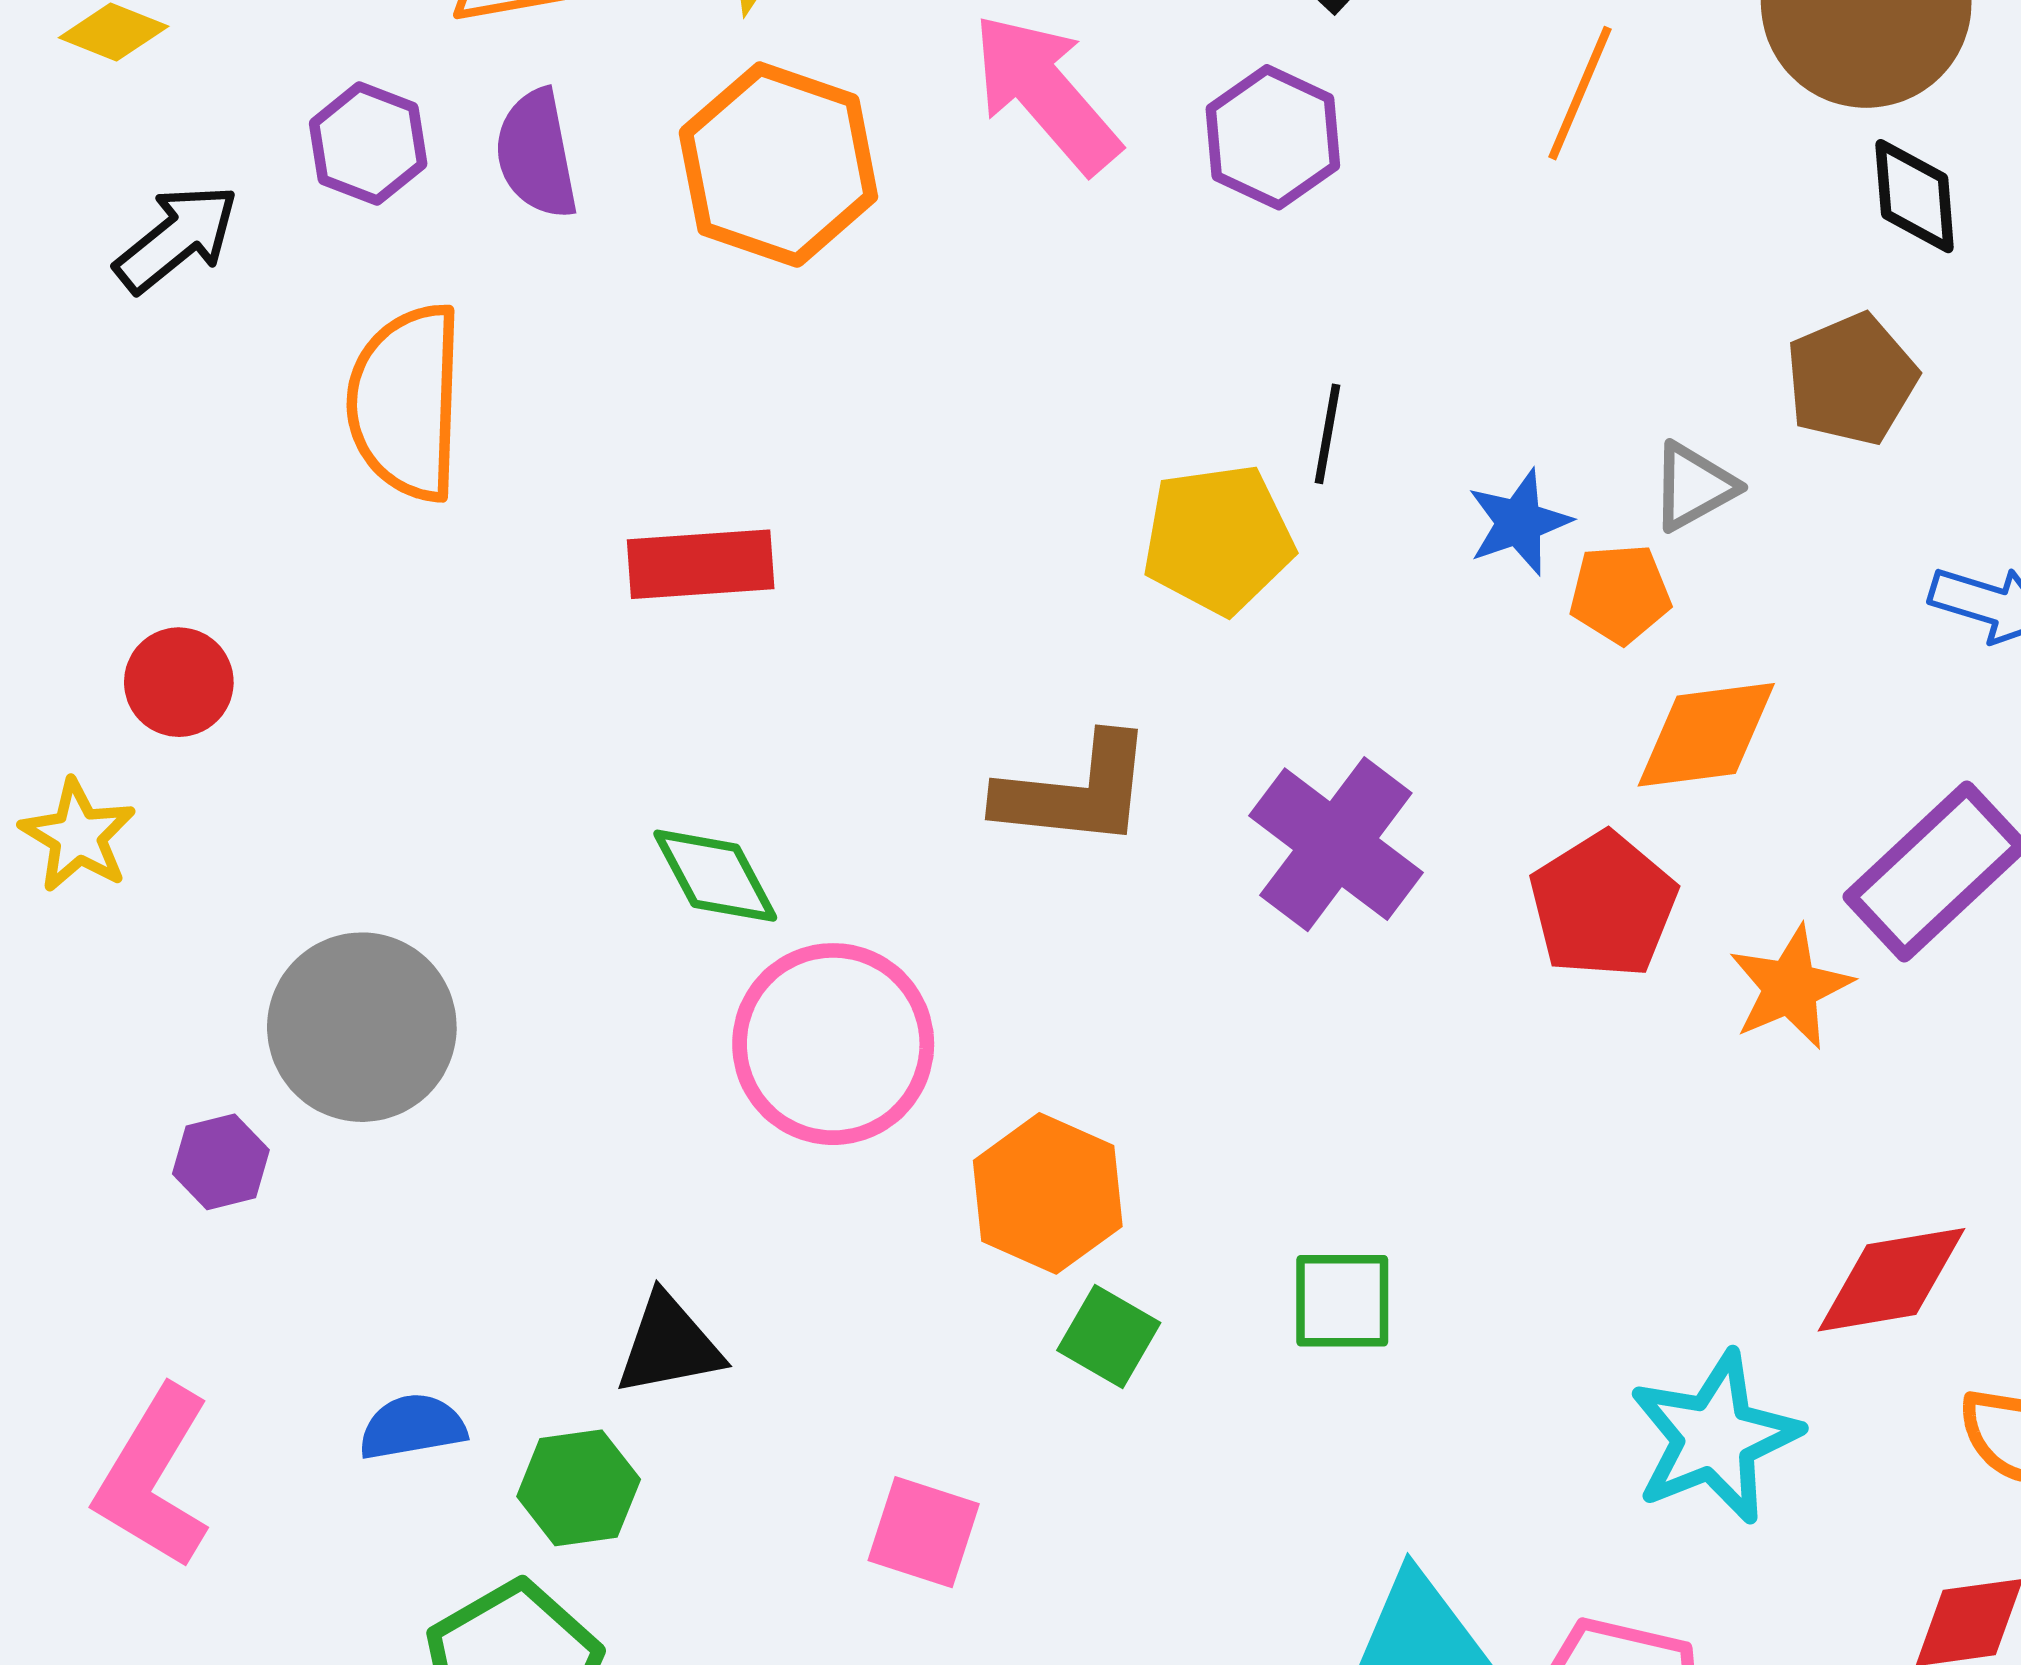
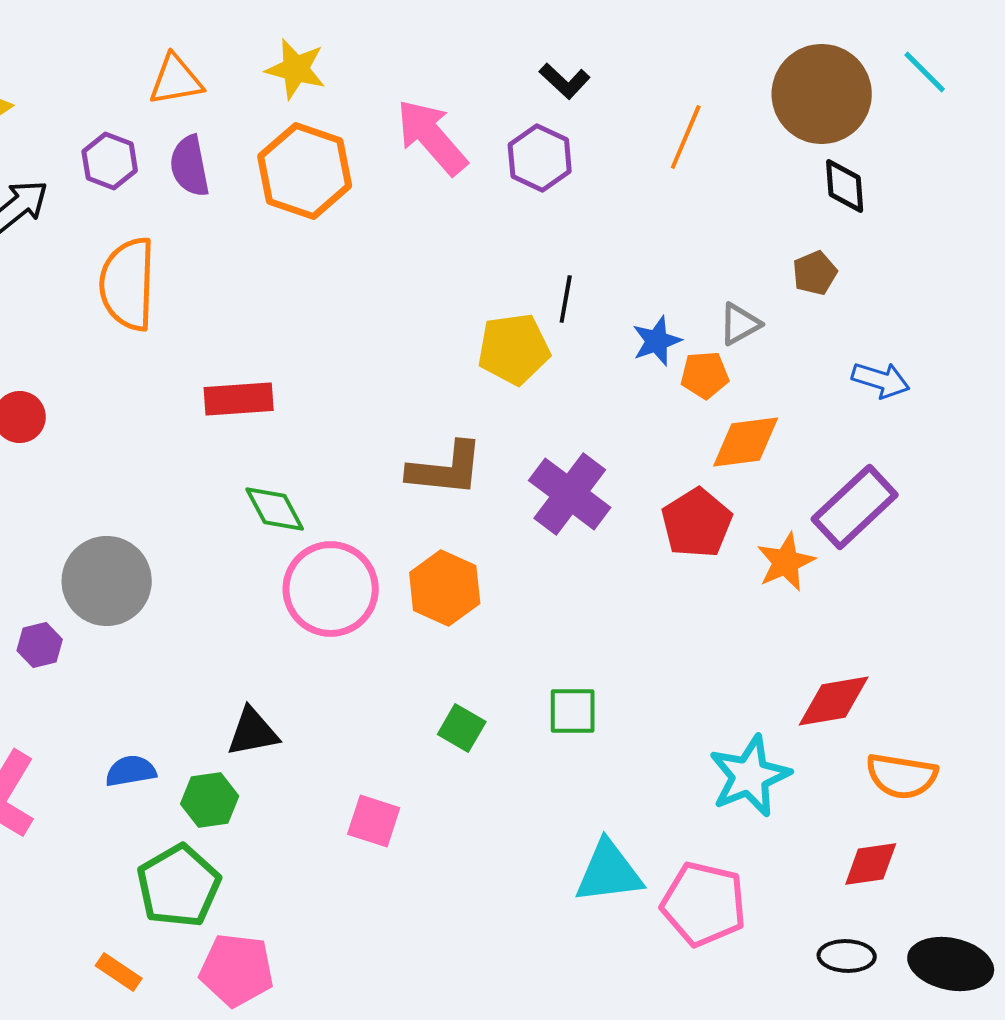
brown pentagon: (1851, 379) -> (815, 273), size x0.7
red rectangle: (701, 564) -> (239, 399), moved
orange hexagon: (1048, 1193) -> (445, 588), moved

